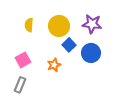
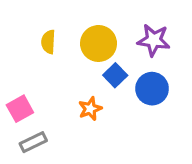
pink square: (23, 60) -> (20, 109), moved
gray rectangle: (20, 85) -> (33, 142), turned 42

